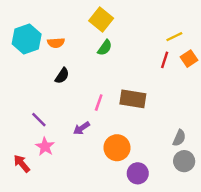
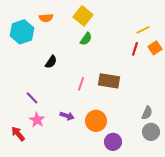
orange semicircle: (56, 43) -> (46, 18), moved
purple arrow: (82, 128) -> (67, 116), moved, turned -128

